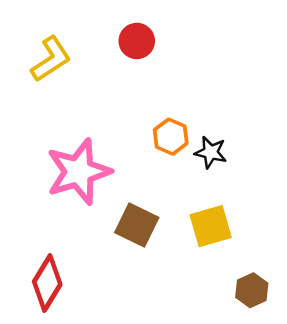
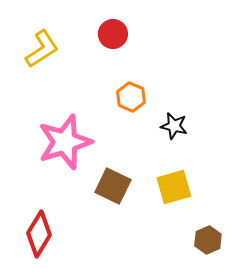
orange hexagon: (171, 137) -> (131, 97), moved

